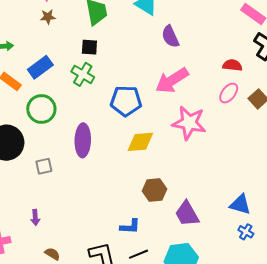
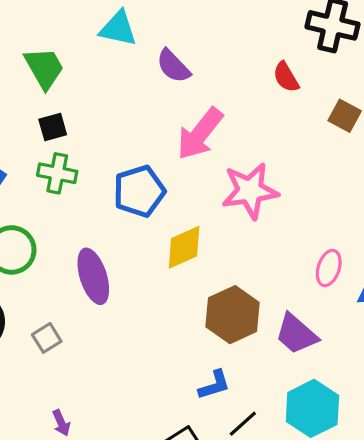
red semicircle: (232, 65) -> (286, 77), turned -108
pink ellipse: (229, 93) -> (329, 268), moved
brown hexagon: (154, 190) -> (233, 315), size x1.4

